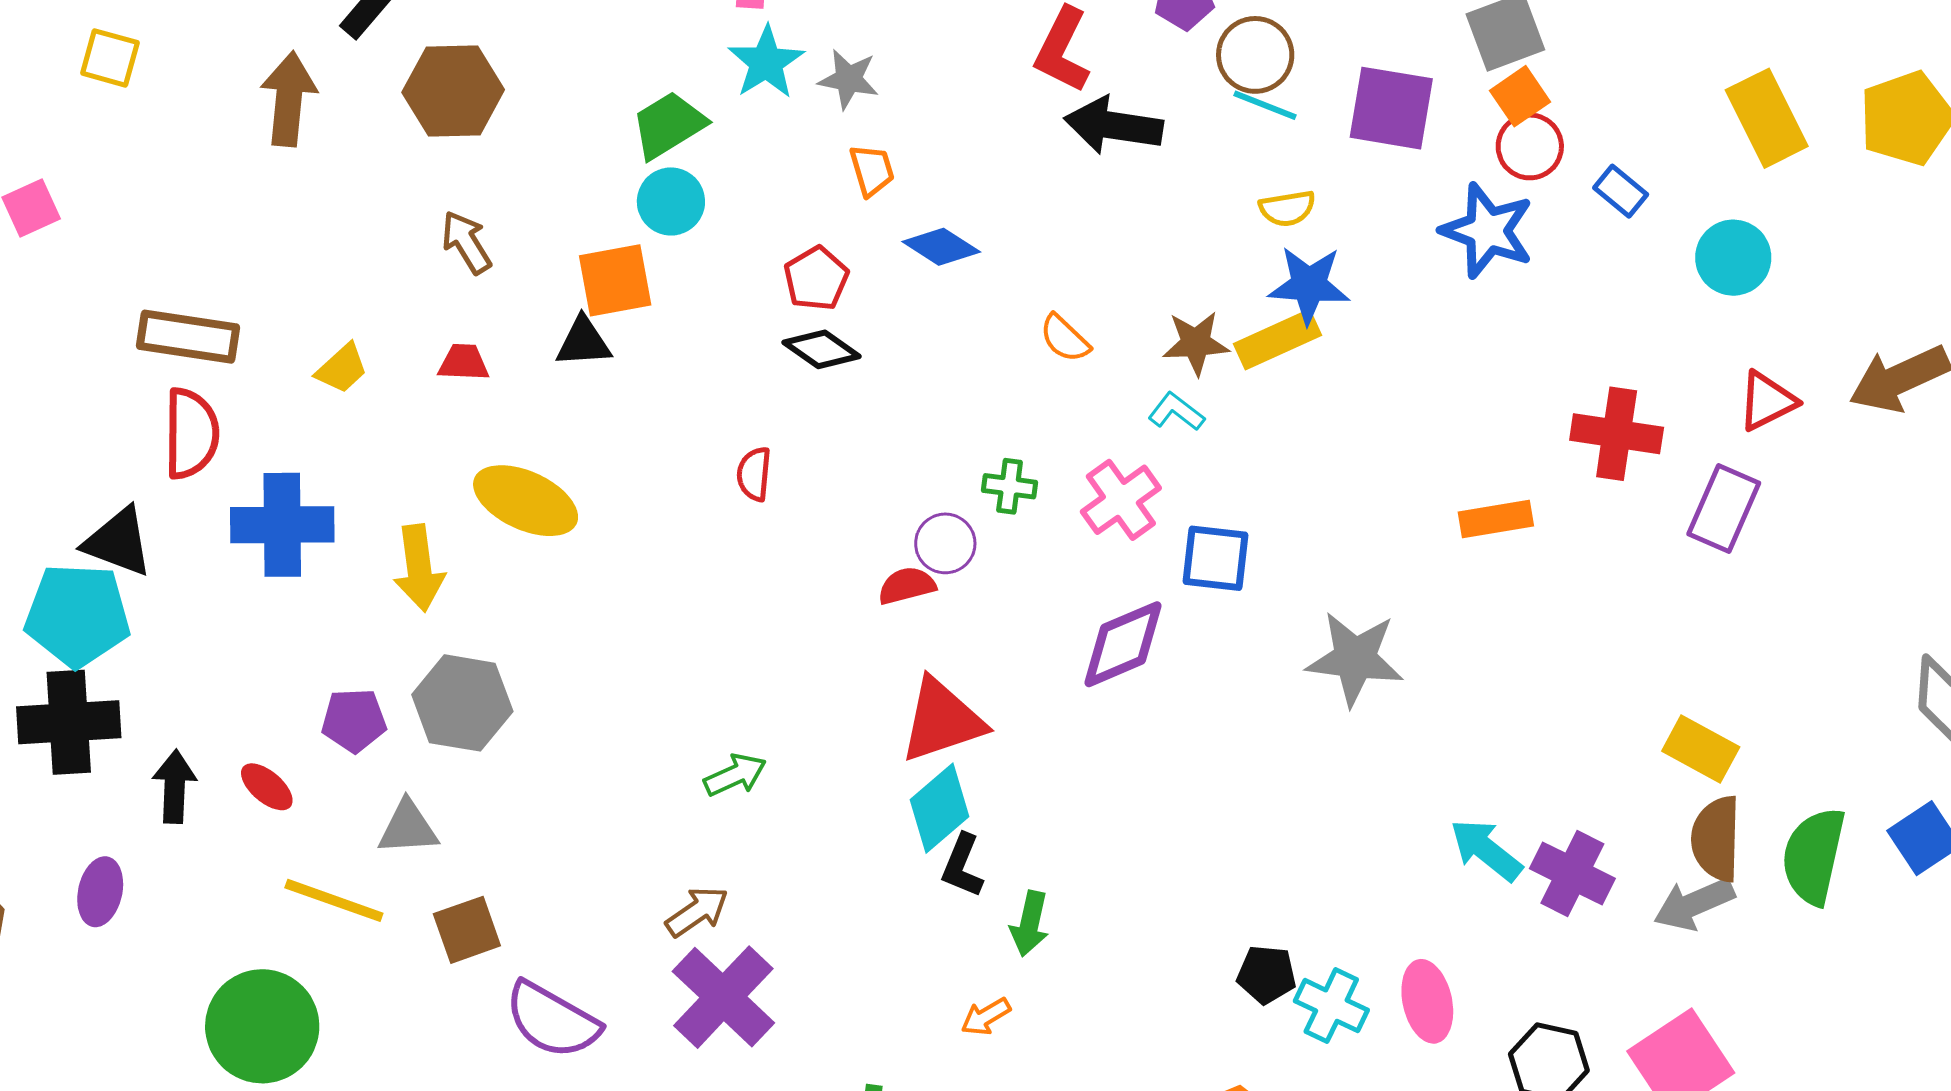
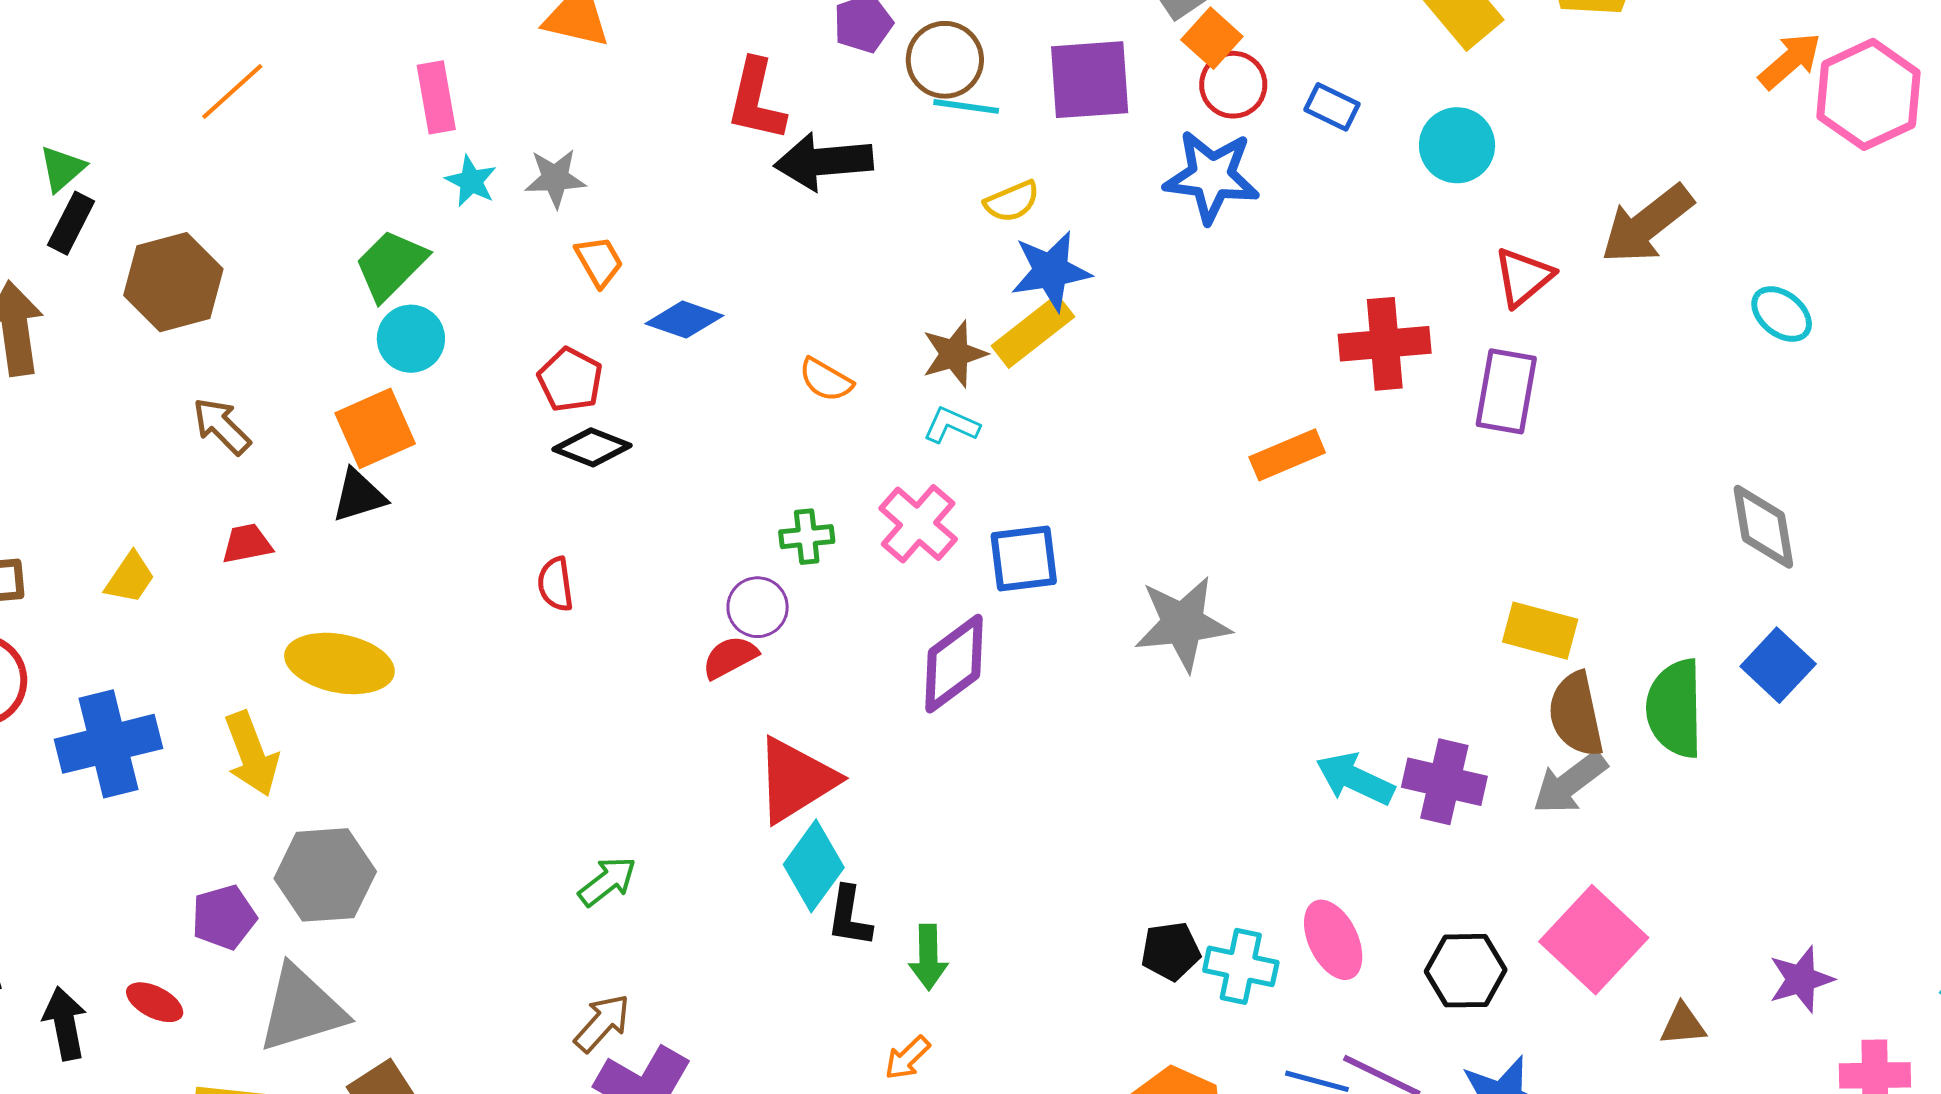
cyan star: (766, 62) -> (471, 181), size x0.7
gray triangle: (408, 828) -> (301, 1009), size x1.5

